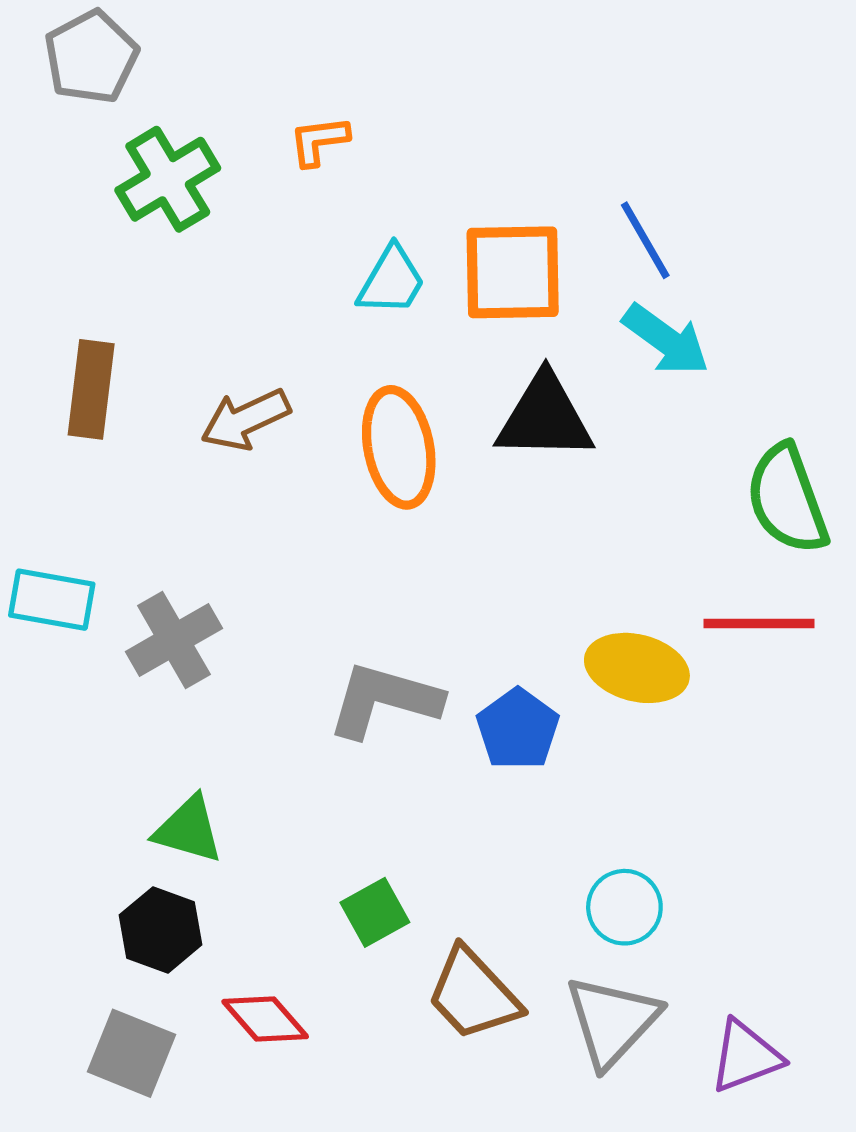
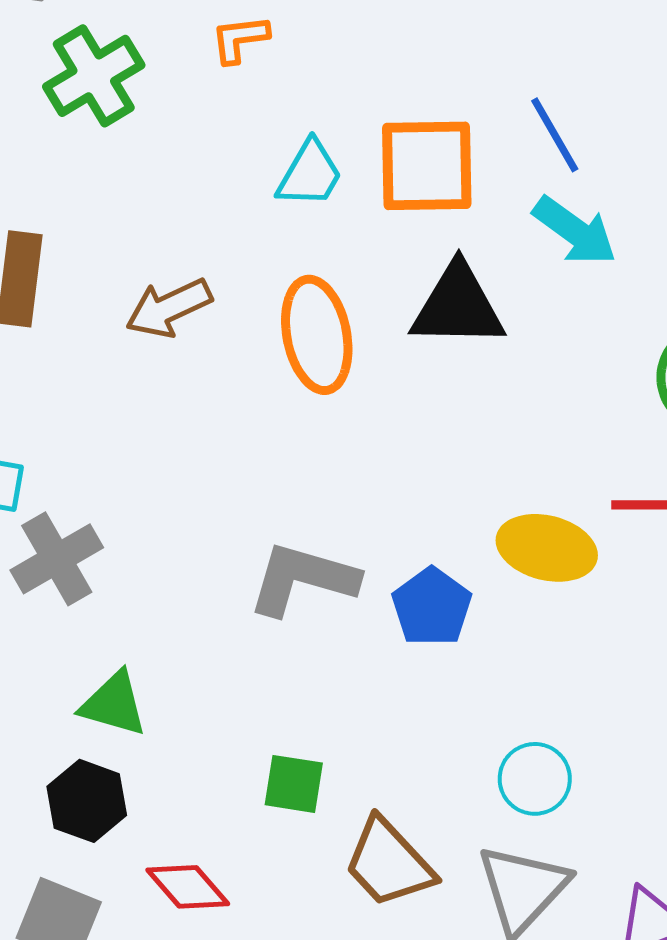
gray cross: (174, 640) -> (57, 559), moved
green square: (375, 912) -> (294, 784), turned 38

